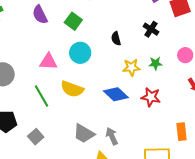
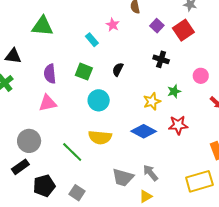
purple semicircle: (40, 15) -> (50, 74), turned 36
black semicircle: (116, 39) -> (118, 69), moved, turned 56
pink triangle: (48, 62) -> (48, 103), moved

